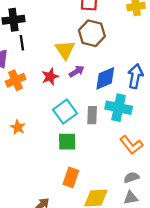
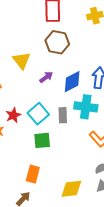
yellow triangle: (65, 50) -> (22, 61), moved
red star: (50, 77) -> (13, 115), moved
orange rectangle: (71, 177) -> (33, 174), moved

